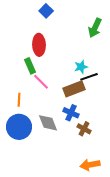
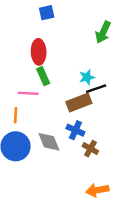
blue square: (46, 11) -> (47, 13), turned 32
green rectangle: (30, 66) -> (43, 76), moved
pink line: (41, 82) -> (28, 93), moved, turned -42

